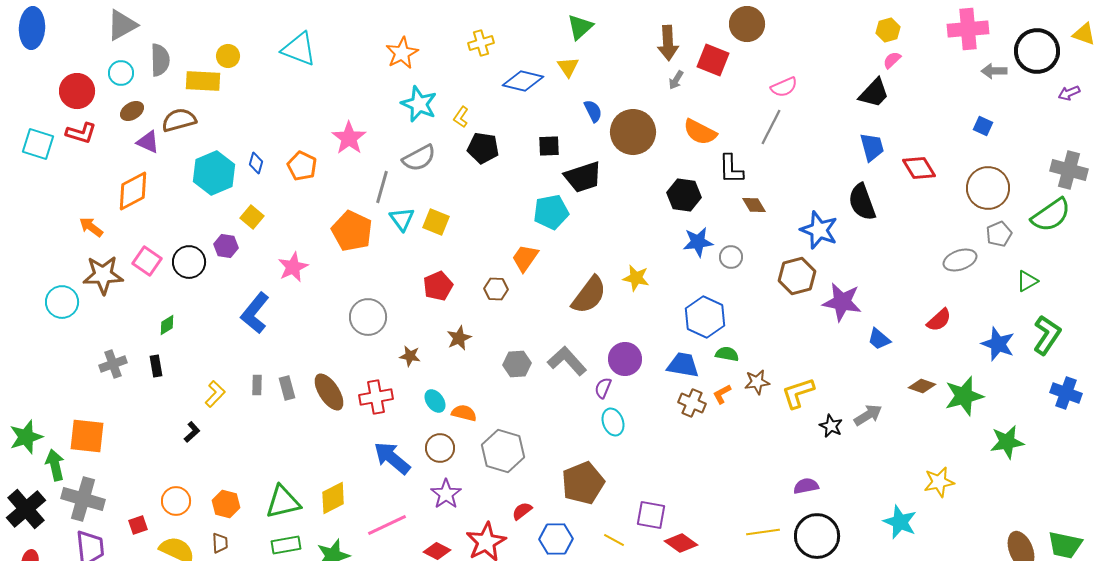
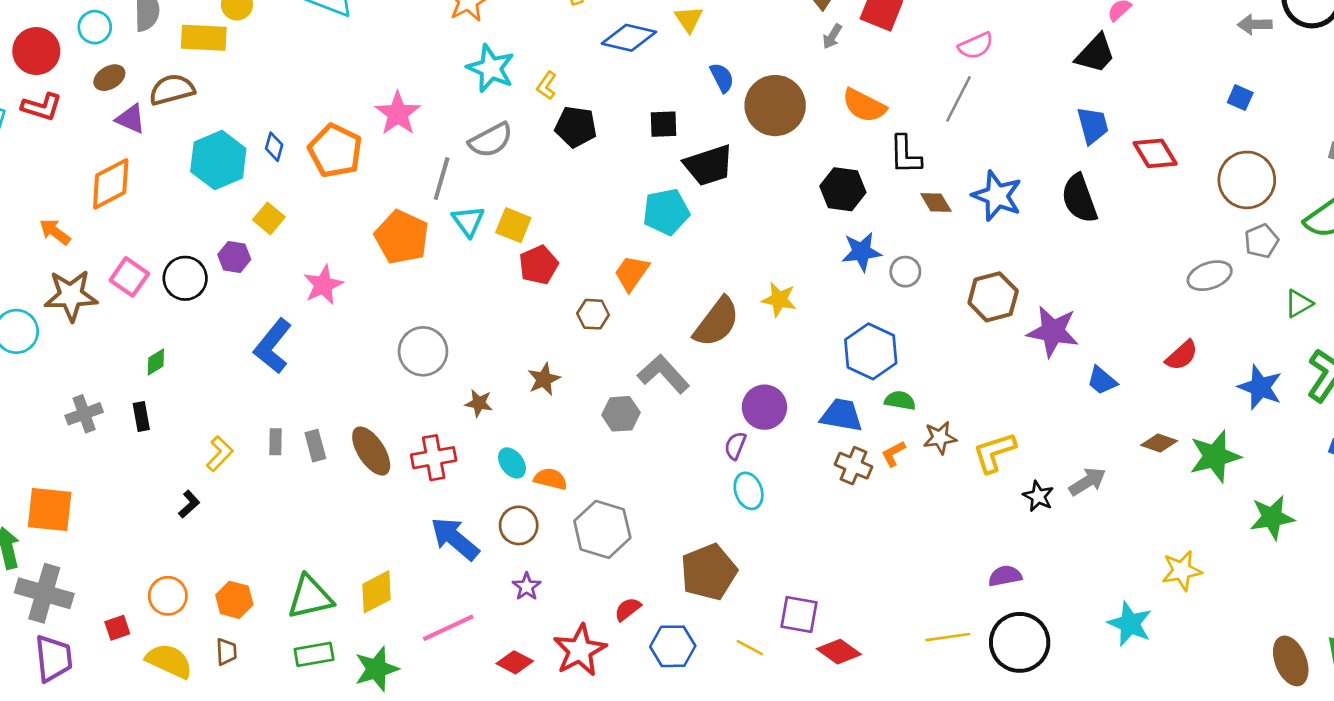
orange pentagon: (302, 166) -> (335, 151), size x1.4
blue star: (819, 230) -> (997, 196), moved
red pentagon: (438, 286) -> (539, 265), moved
gray L-shape: (567, 361) -> (663, 374), moved
purple star: (446, 494) -> (527, 587), size x0.7

